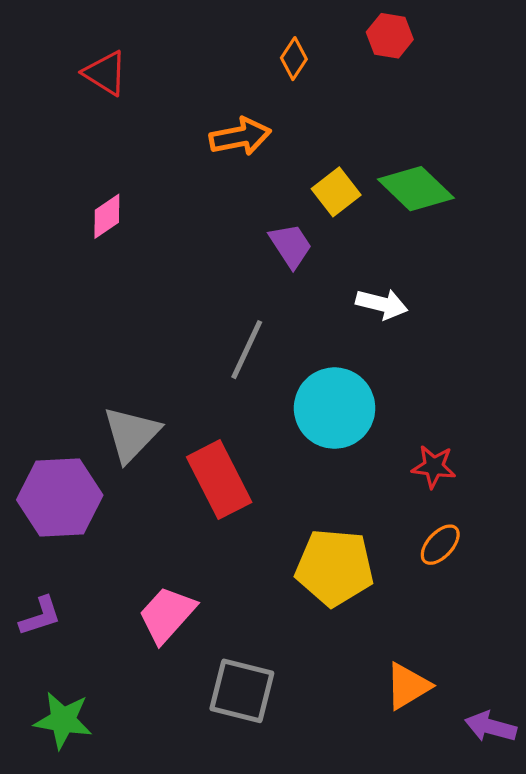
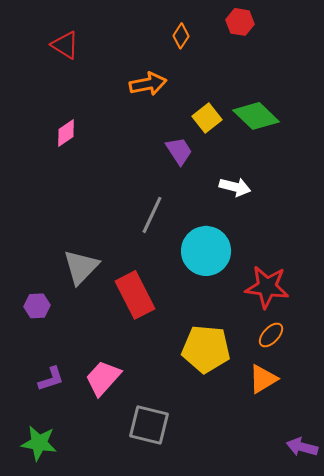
red star: (434, 467) -> (267, 287), size x1.6
purple hexagon: (60, 497) -> (37, 306), size x0.5
purple L-shape: (40, 616) -> (51, 379), moved
orange triangle: (408, 686) -> (263, 379), moved

